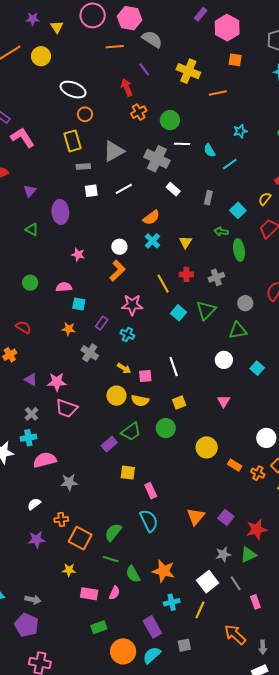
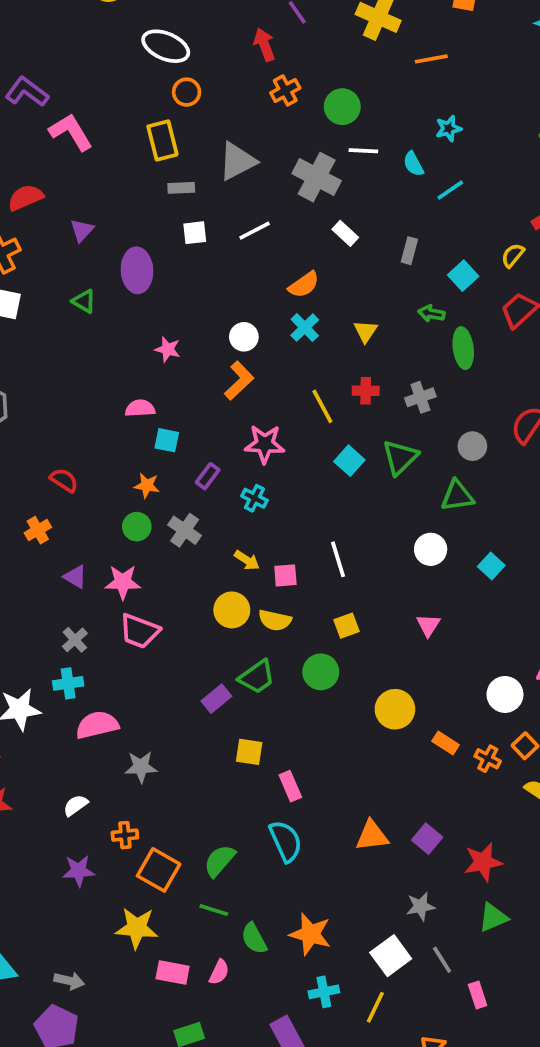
cyan star: (240, 131) -> (449, 128), moved
green circle: (30, 283) -> (137, 527), moved
orange triangle: (196, 517) -> (372, 836), turned 42
green triangle: (248, 555) -> (493, 917), moved
yellow star: (69, 570) -> (137, 928), size x1.6

